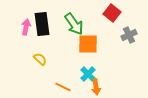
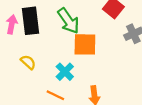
cyan cross: (88, 74) -> (65, 72), moved

